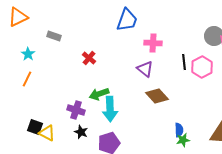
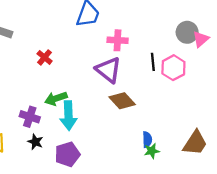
purple triangle: (145, 69) -> (108, 70), size x1.4

